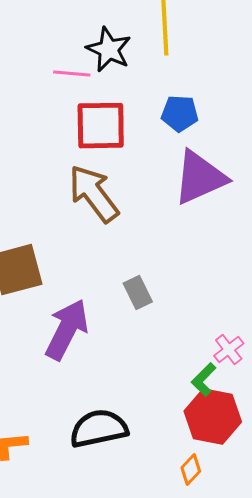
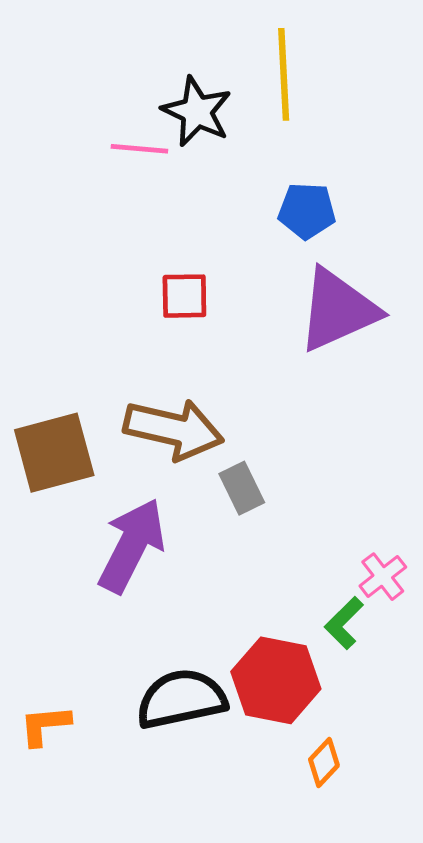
red square: (101, 126) -> (184, 296), moved, size x0.6
brown arrow: (94, 194) -> (174, 429), moved, turned 140
red hexagon: (213, 417) -> (276, 680), moved

